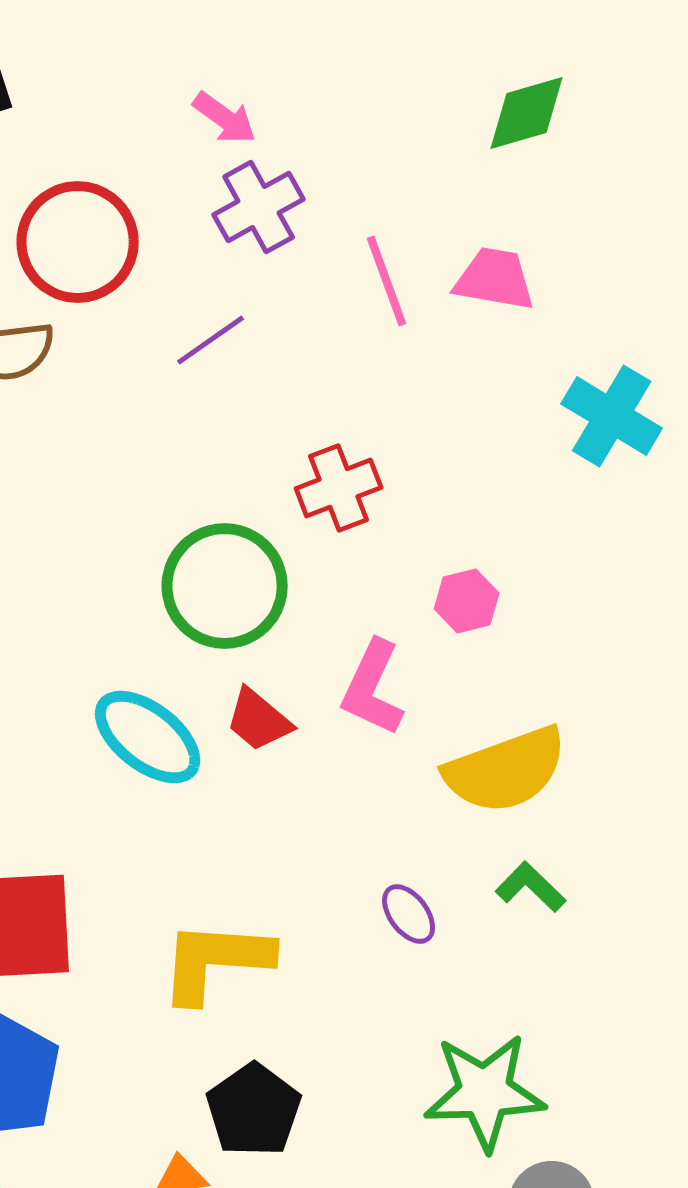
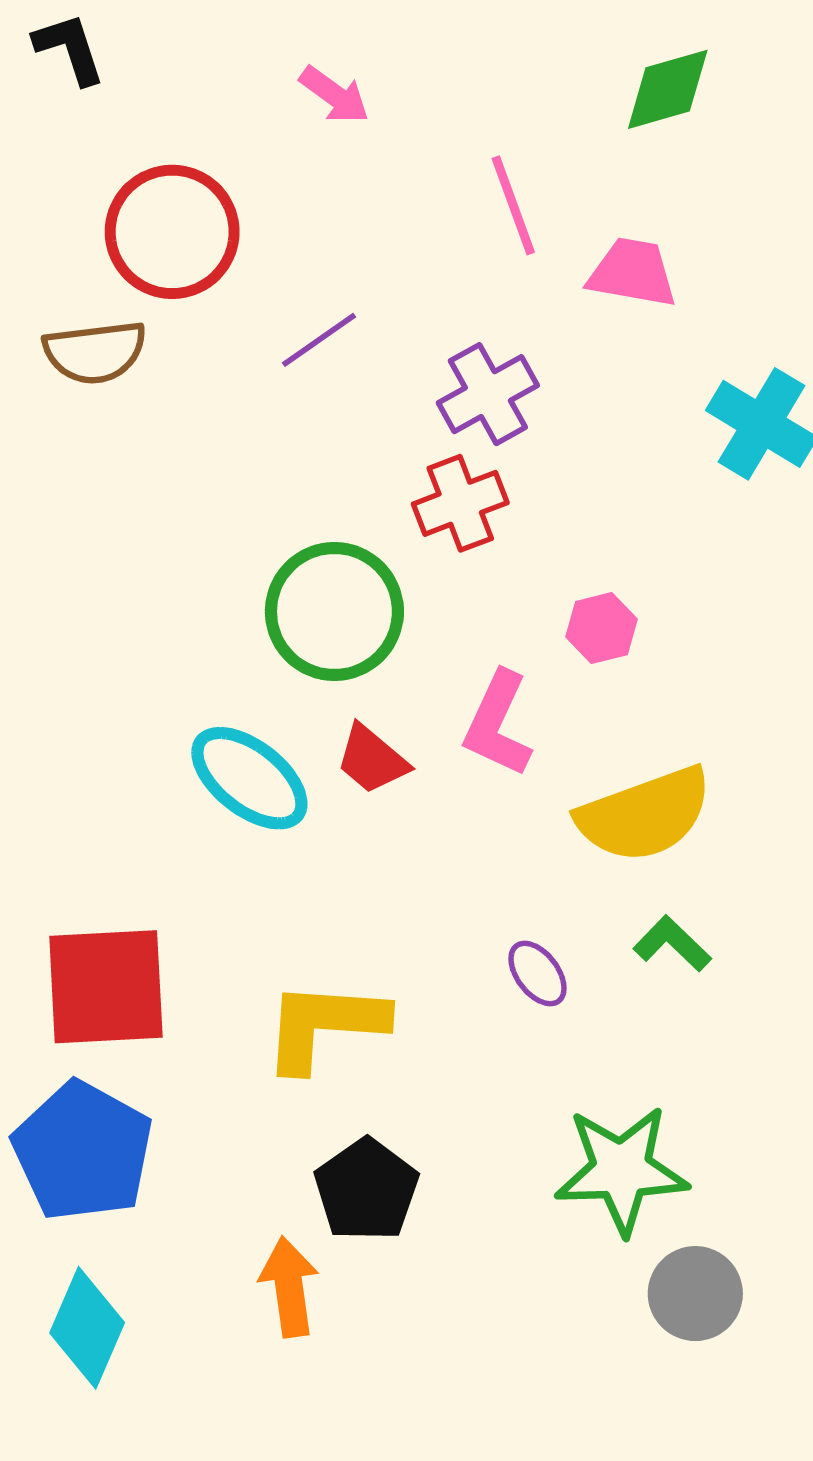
purple cross: (259, 207) -> (488, 394), moved
pink line: (387, 281) -> (513, 205), moved

